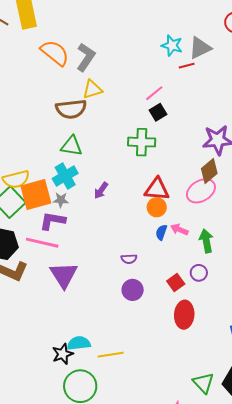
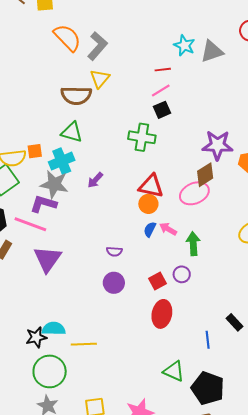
red line: (187, 66) -> (163, 70), moved
yellow triangle: (92, 89) -> (100, 79), turned -40
orange square: (36, 195) -> (35, 151), moved, size x0.5
gray star: (61, 200) -> (54, 184), size x1.8
green triangle: (203, 383) -> (174, 371), moved, turned -30

